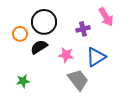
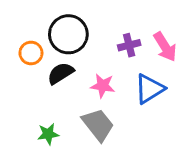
pink arrow: (106, 17) -> (165, 47), moved
gray trapezoid: (78, 80) -> (98, 125), moved
green star: (23, 81) -> (48, 134), moved

